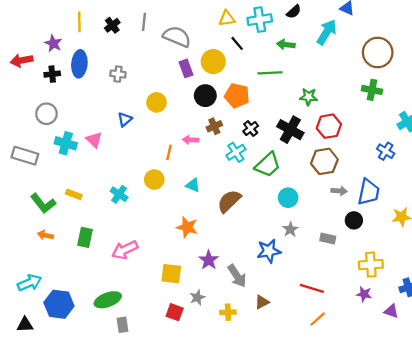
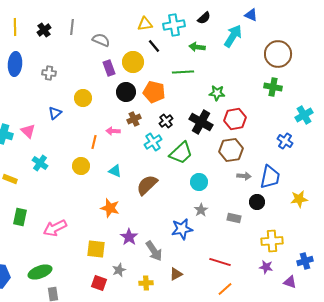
gray semicircle: (177, 37) -> (101, 40), size x0.7
cyan cross: (119, 194) -> (40, 163), moved

